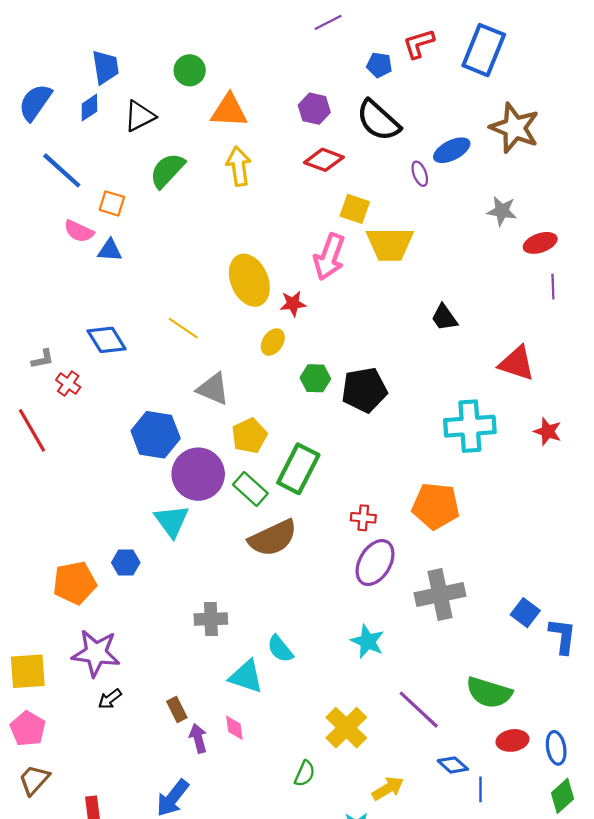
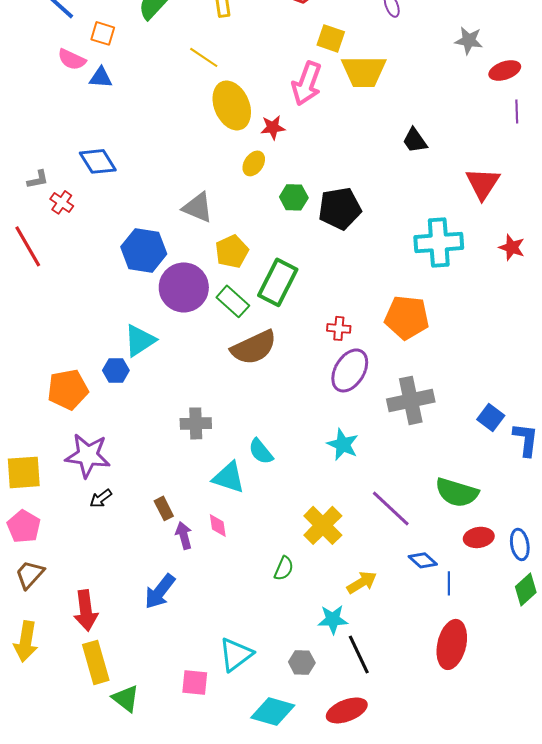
yellow line: (183, 328) -> (204, 57), moved
red triangle: (517, 363) -> (483, 183), turned 45
cyan triangle: (172, 521) -> (140, 340), moved, turned 33

